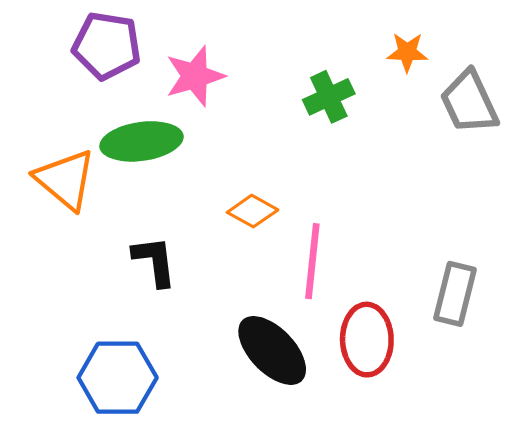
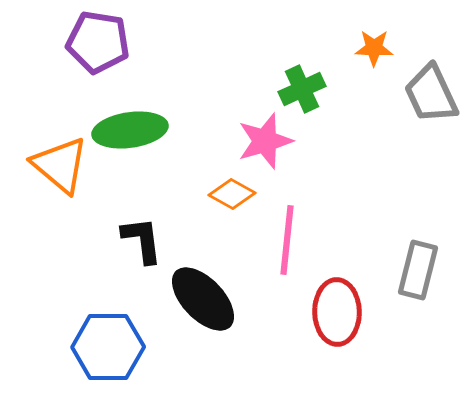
pink star: (195, 76) -> (265, 141), moved
black ellipse: (272, 350) -> (203, 299), moved

